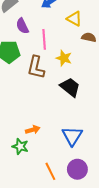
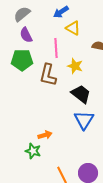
yellow triangle: (74, 19) -> (73, 28), moved
purple semicircle: (22, 26) -> (26, 35), moved
blue triangle: (72, 136) -> (84, 120), moved

